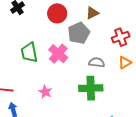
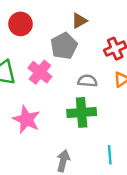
red circle: (57, 13) -> (21, 24), moved
pink star: (45, 92) -> (26, 119), size x1.6

